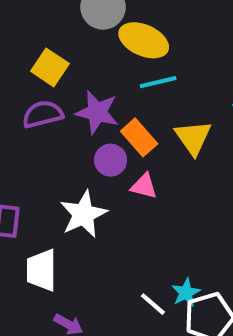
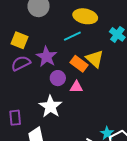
yellow ellipse: (144, 40) -> (85, 16), moved
purple star: (97, 112) -> (47, 57), turned 30
orange rectangle: (139, 137) -> (79, 64), moved

